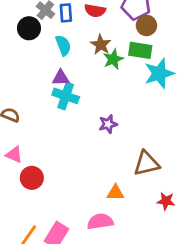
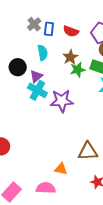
black circle: (29, 28) -> (18, 67), moved
purple triangle: (61, 78) -> (36, 76), turned -48
purple star: (108, 124) -> (62, 101), moved, size x1.6

